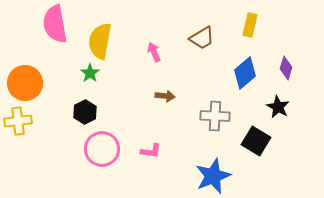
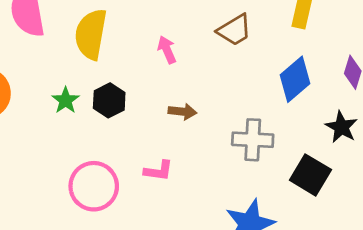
green star: (90, 73) -> (66, 100), moved
black hexagon: (85, 112) -> (109, 100), moved
pink L-shape: (151, 151) -> (158, 171), moved

